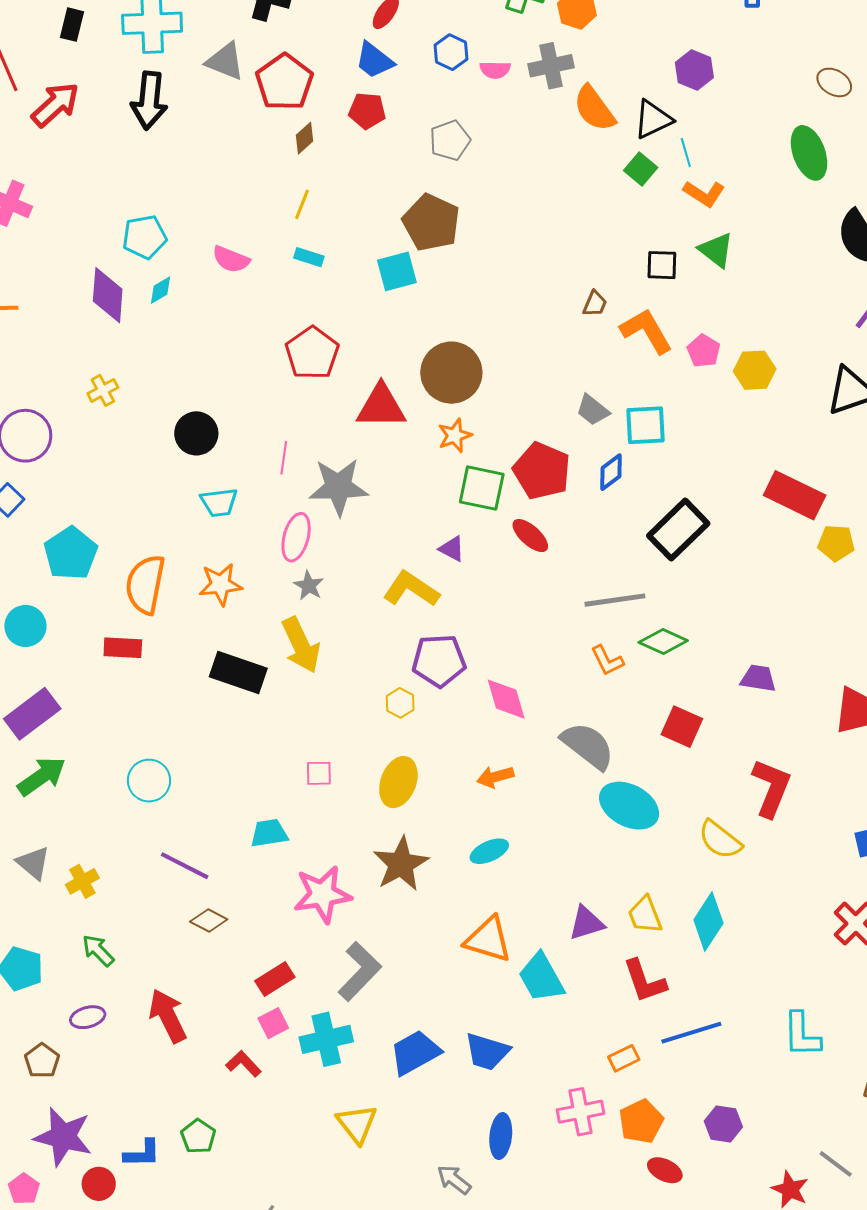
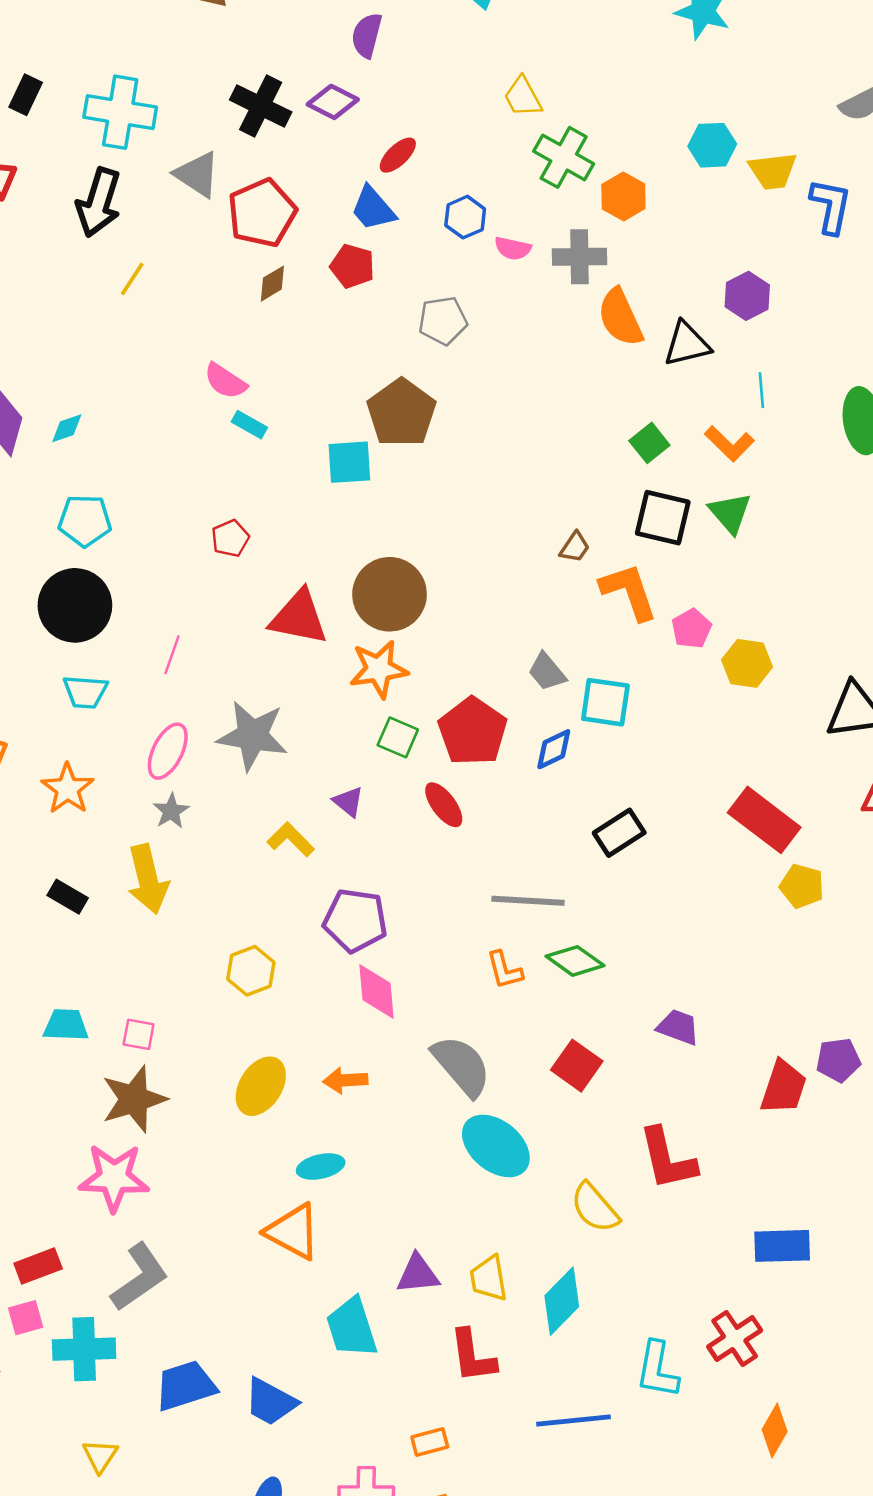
cyan line: (686, 153) -> (761, 390), moved
green square: (641, 169) -> (649, 443), moved
yellow line: (302, 204) -> (132, 279), moved
cyan pentagon: (145, 237) -> (85, 521), moved
pink semicircle: (231, 259) -> (225, 381), moved
black square: (662, 265) -> (663, 518), size x1.4
red pentagon: (312, 353) -> (230, 538), size x0.6
black circle: (196, 433) -> (75, 605), size x1.4
orange star: (455, 435) -> (379, 669), size x1.4
gray star: (338, 487) -> (252, 736), moved
green square: (482, 488) -> (398, 737), size x0.7
black rectangle: (678, 530) -> (619, 833), size x0.7
orange star: (220, 584) -> (68, 789), turned 30
yellow L-shape: (411, 589) -> (291, 839), size x0.7
purple pentagon: (439, 661) -> (355, 920), moved
black rectangle: (238, 673) -> (68, 897), size x0.6
yellow hexagon: (400, 703) -> (251, 971), size x1.4
yellow ellipse: (398, 782) -> (261, 1086), moved
red L-shape: (771, 788) -> (667, 1159), turned 134
cyan trapezoid: (269, 833) -> (66, 1025), moved
brown star: (401, 864) -> (134, 1099), moved
orange triangle: (488, 939) -> (293, 1232), moved
blue line: (691, 1033) -> (573, 1421), moved
cyan L-shape: (802, 1035) -> (657, 1370), moved
yellow triangle: (357, 1124) -> (100, 1456), size x0.7

